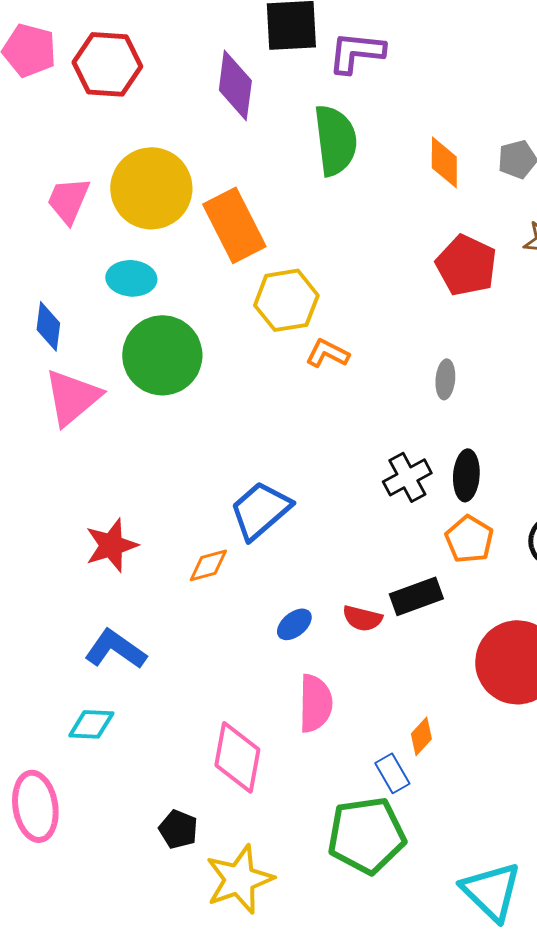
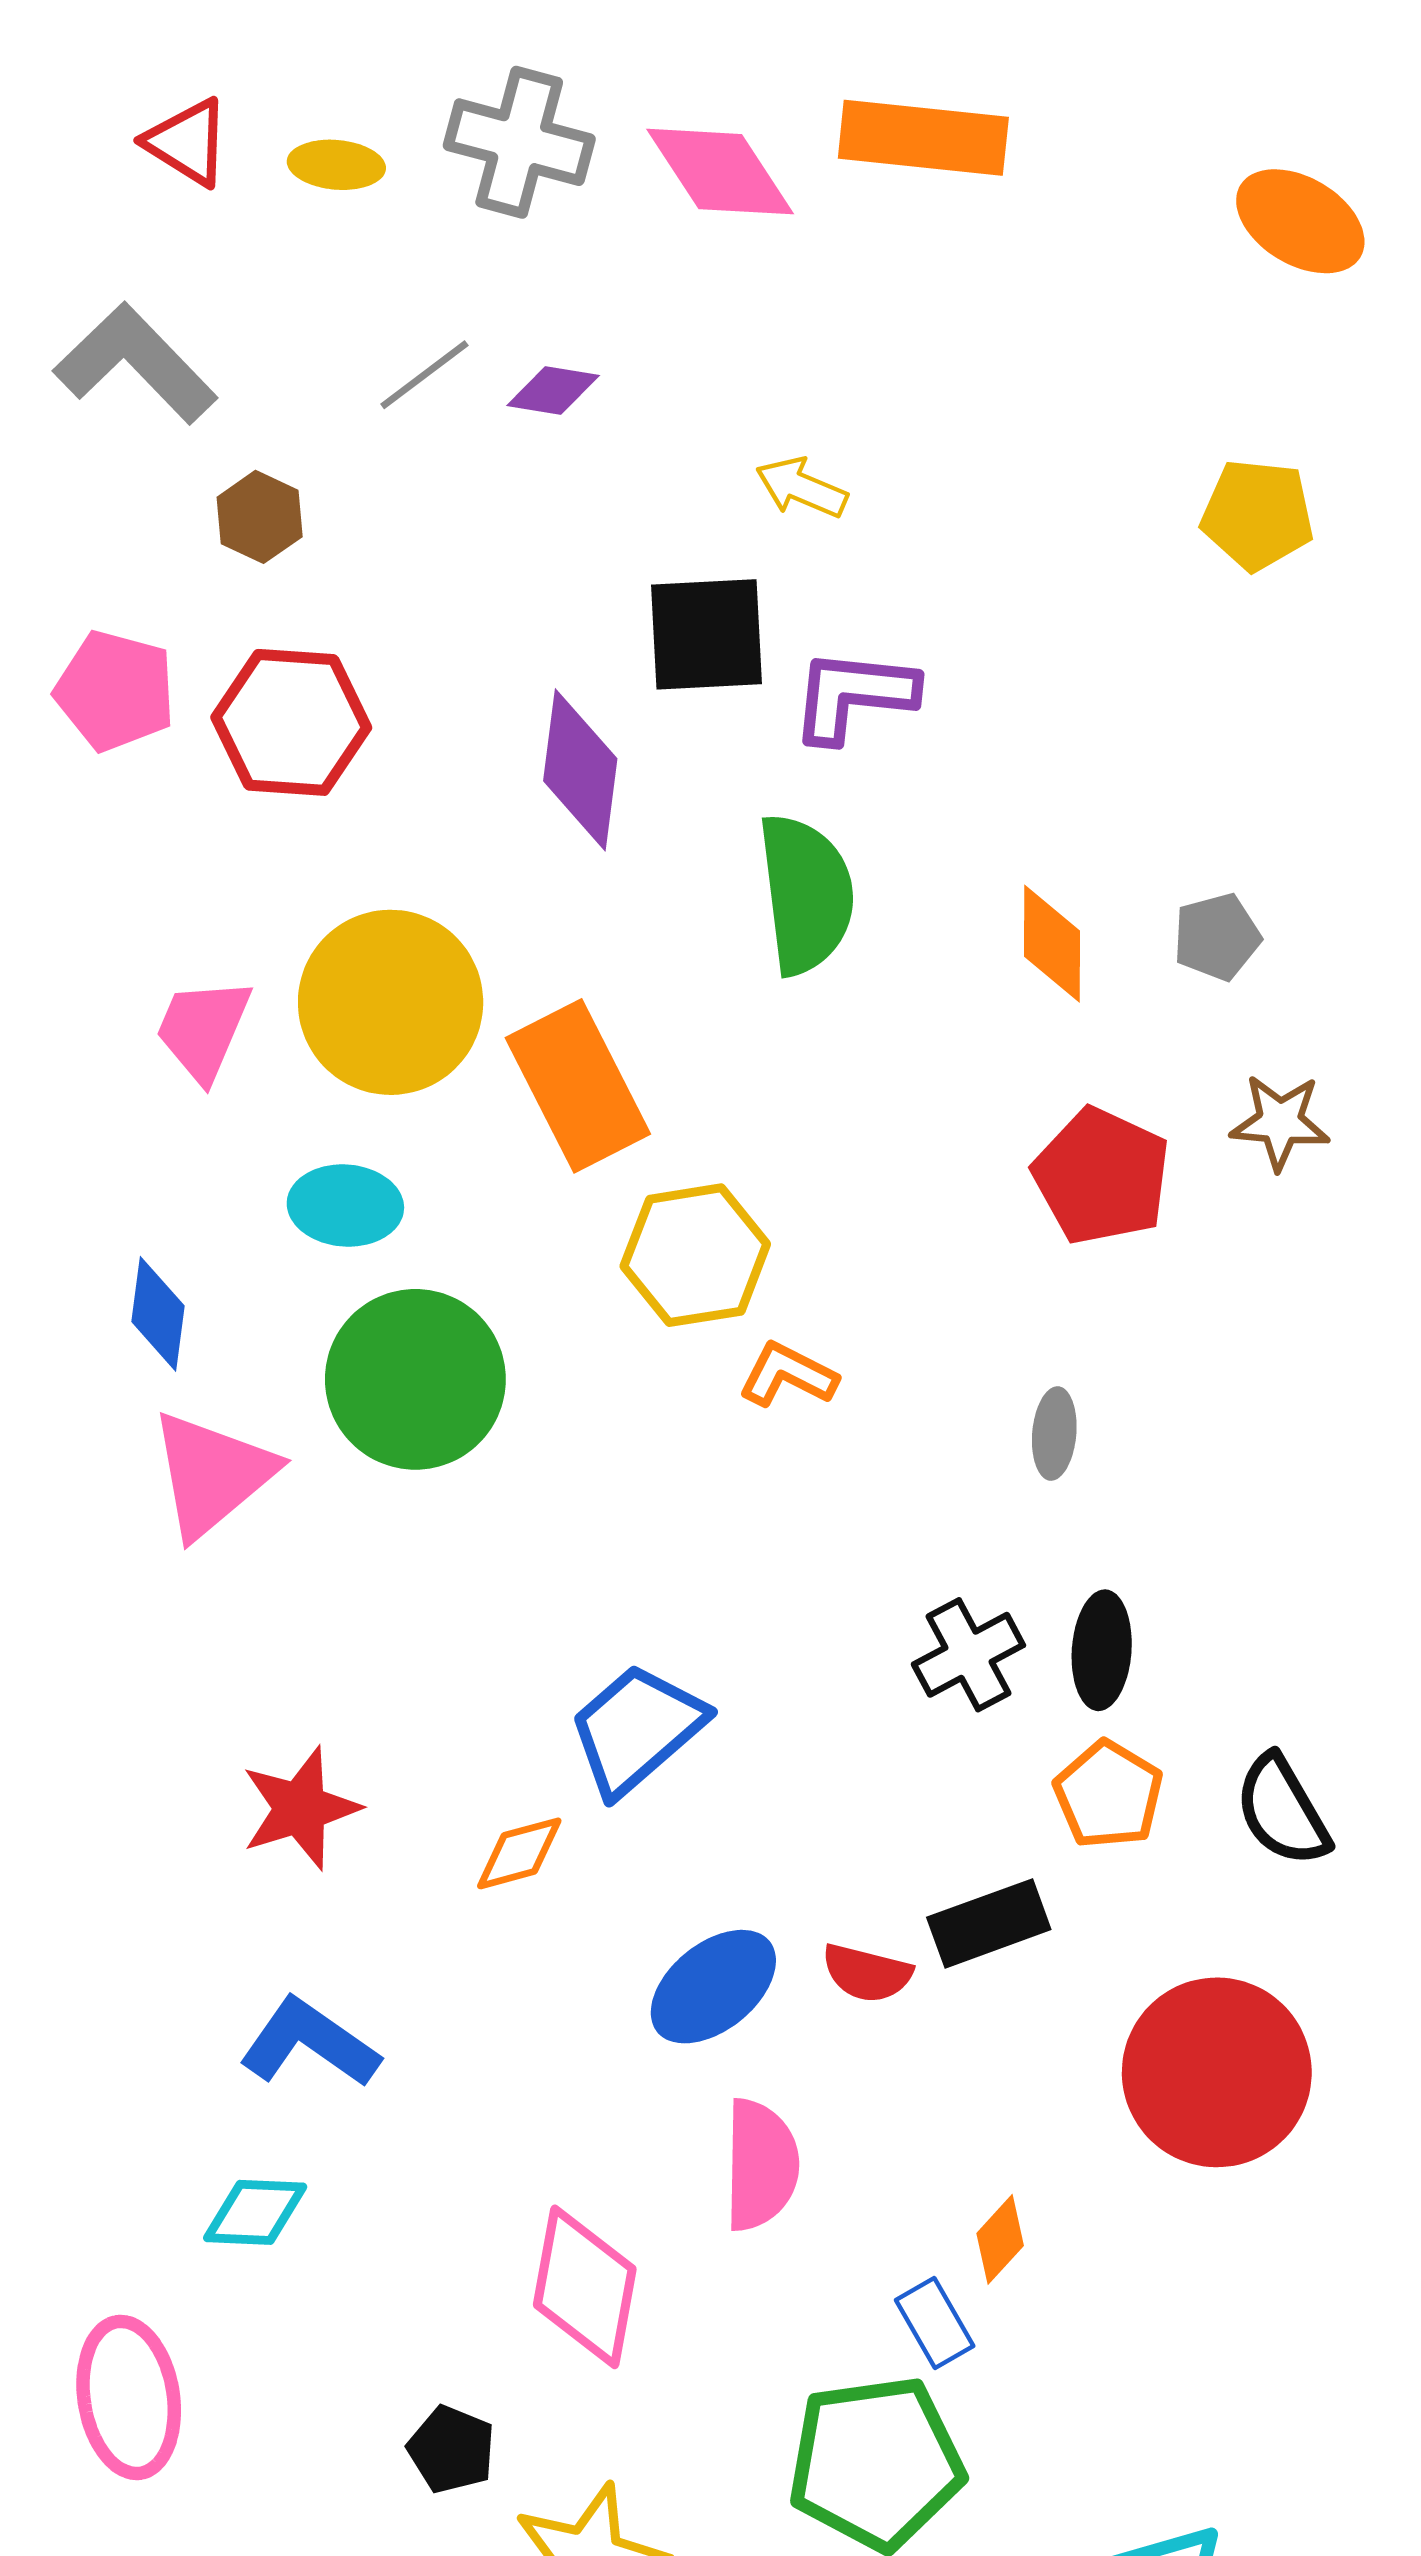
blue ellipse: (294, 624) -> (713, 1987), size x1.6

